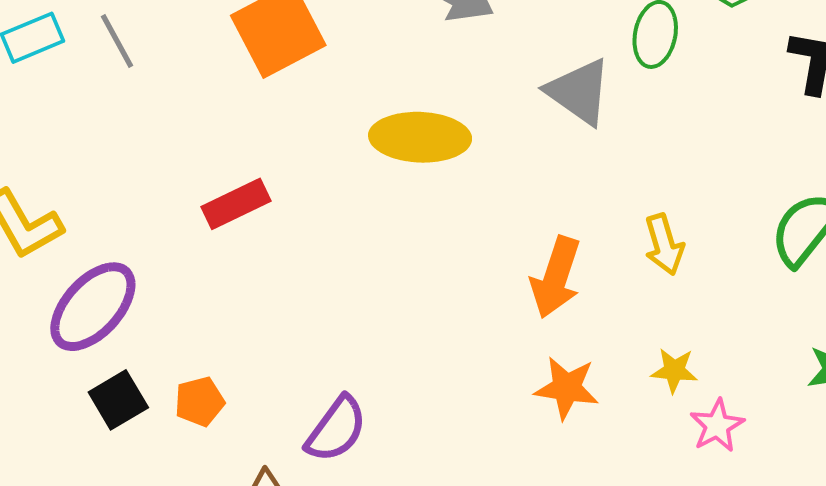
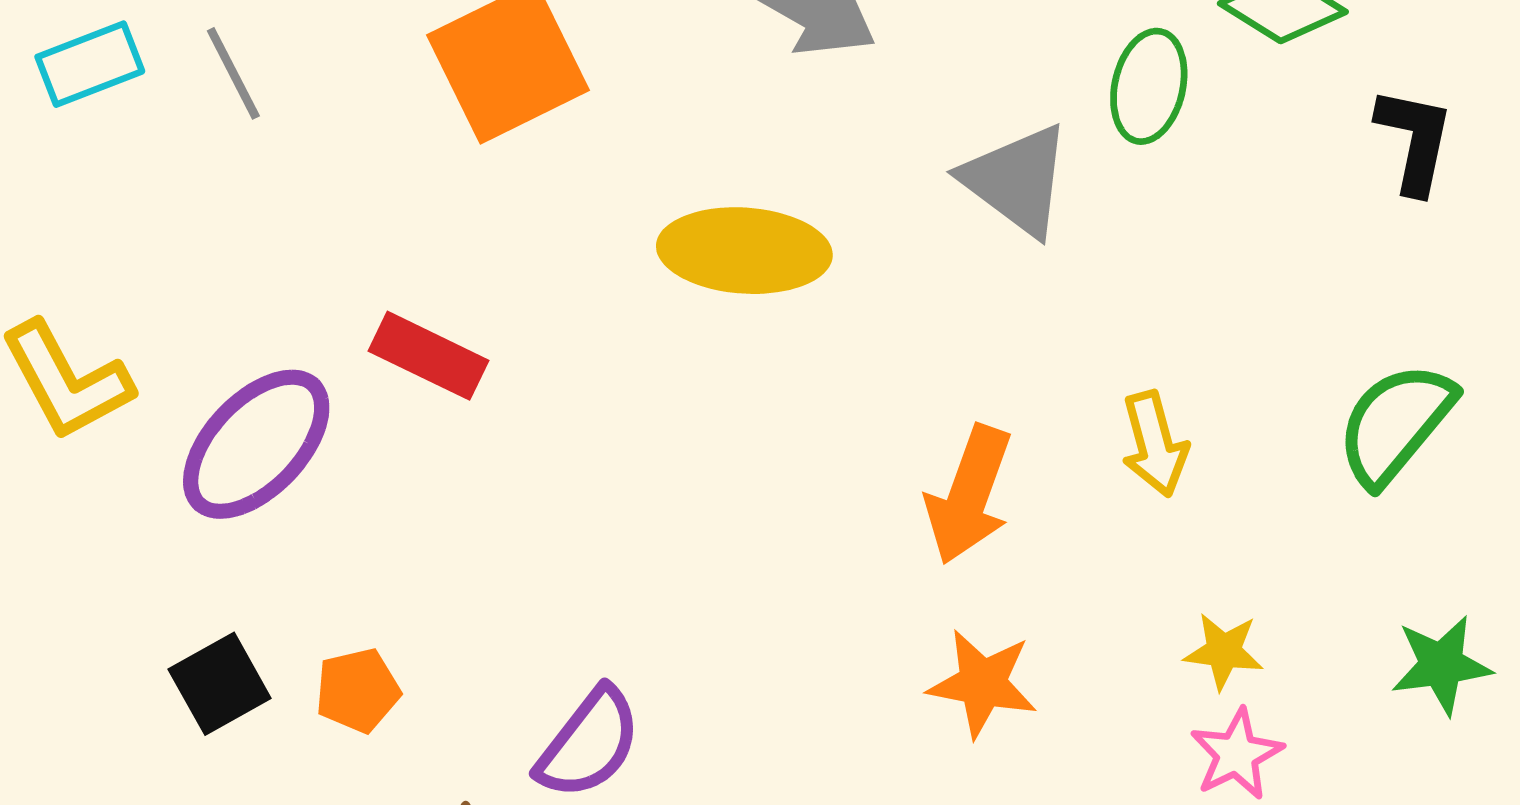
red rectangle: (236, 204) -> (428, 356), turned 50
purple ellipse: (93, 307) -> (256, 444), moved
yellow star: (674, 370) -> (1224, 651), moved

